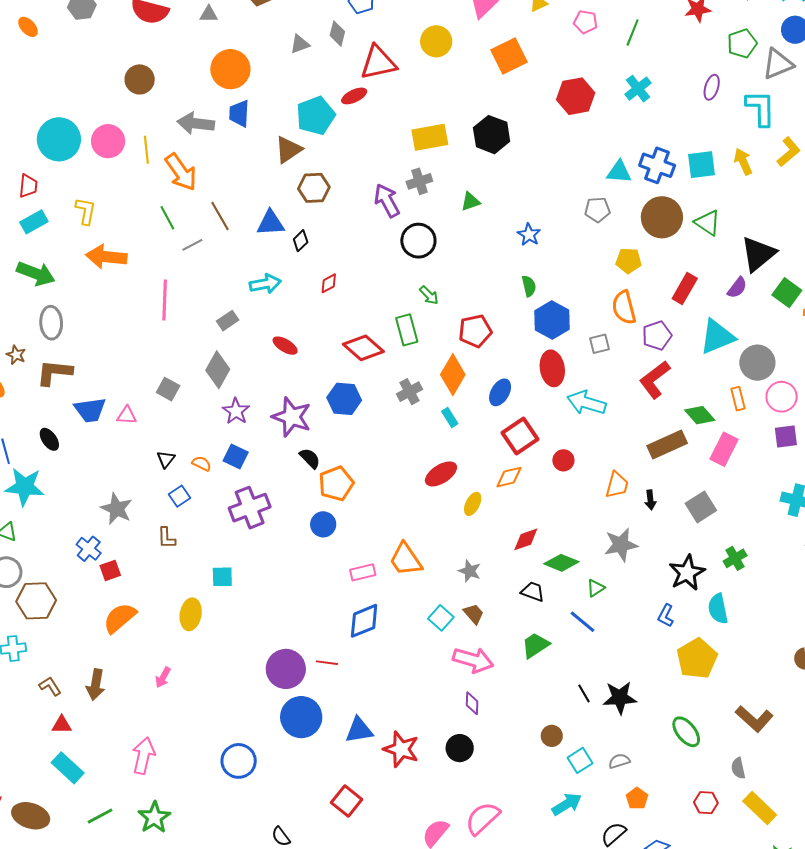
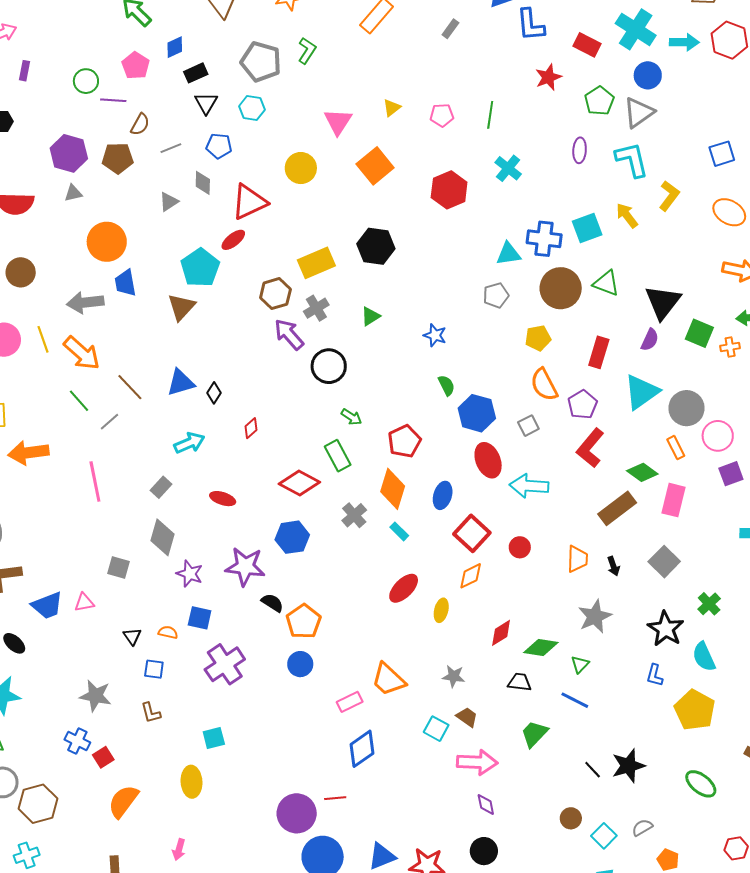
brown hexagon: (314, 188) -> (275, 294), moved
blue square: (180, 496) -> (154, 669), turned -35

